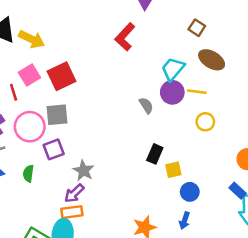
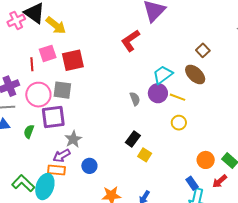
brown square: (197, 28) -> (203, 50), moved
purple square: (54, 149) -> (53, 117), size x1.4
yellow square: (173, 170) -> (145, 155), turned 32
blue circle: (190, 192) -> (89, 166), moved

